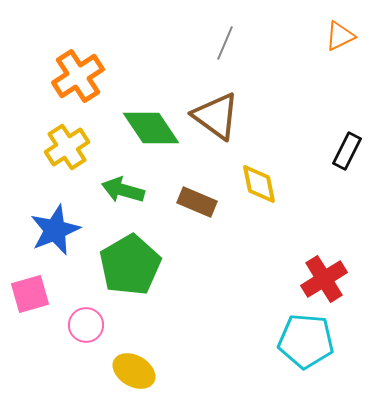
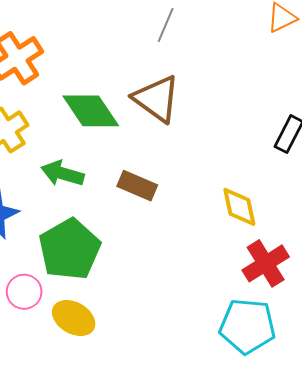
yellow diamond: (259, 184) -> (239, 207), moved
pink circle: (86, 325) -> (24, 292), moved
yellow ellipse: (134, 371) -> (74, 318), moved

